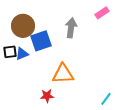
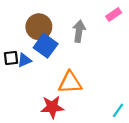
brown circle: (23, 26) -> (39, 27), moved
blue square: (41, 41) -> (46, 46), turned -35
red star: (47, 96) -> (52, 107), size x1.5

